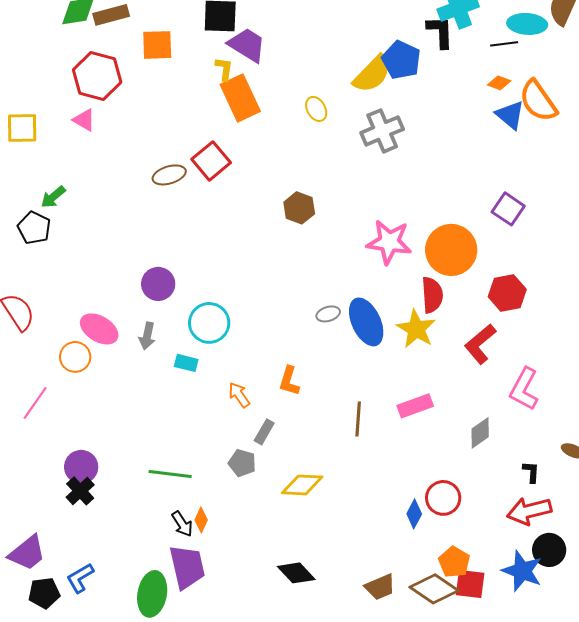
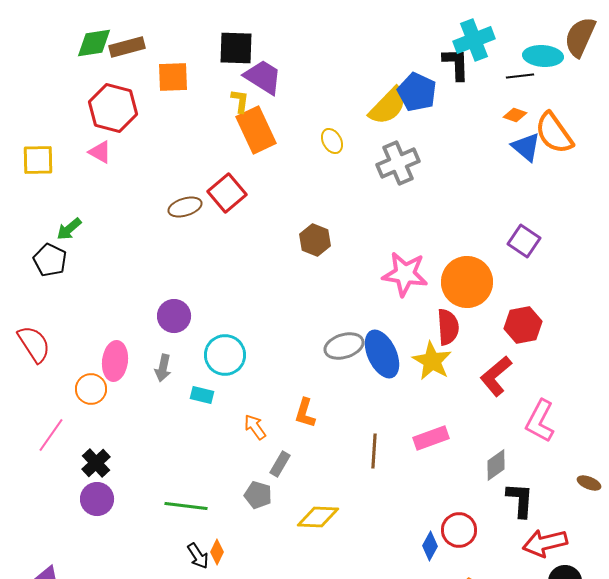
gray ellipse: (328, 314) -> (344, 346), size x1.6
pink ellipse: (99, 329) -> (115, 361), turned 66
black L-shape: (531, 472) -> (520, 500), moved, size x1.6
black cross: (80, 491) -> (96, 463), moved

